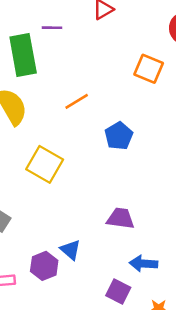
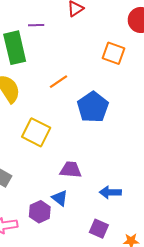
blue pentagon: (119, 136) -> (93, 107), size x1.4
purple trapezoid: (121, 218) -> (71, 170), moved
blue arrow: (143, 264) -> (110, 192), moved

